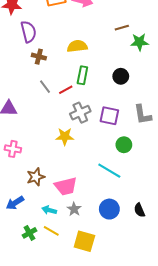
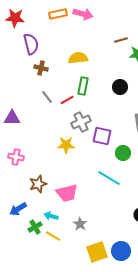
purple square: (109, 116) -> (102, 136), moved
gray star: (74, 209) -> (80, 224), moved
blue circle: (109, 209) -> (121, 251), moved
green cross: (29, 233) -> (35, 227), moved
yellow square: (84, 241) -> (97, 252), moved, turned -35

